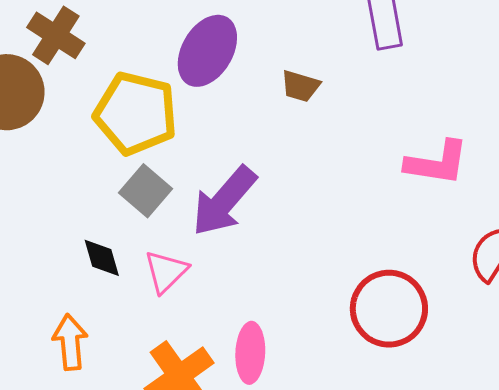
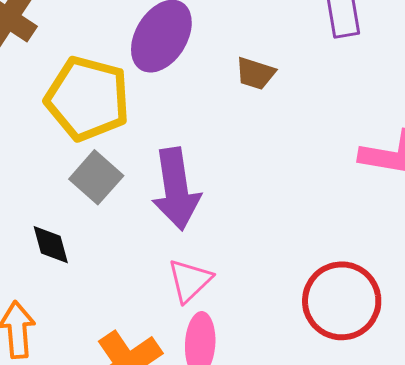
purple arrow: (224, 201) -> (176, 189), turned -50
pink triangle: (166, 272) -> (190, 280), moved

